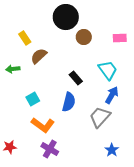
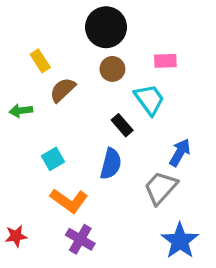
brown circle: (84, 37) -> (112, 69), moved
pink rectangle: (120, 38) -> (165, 61), moved
cyan trapezoid: (108, 70) -> (149, 99), moved
blue star: (112, 150) -> (180, 241), size x1.6

